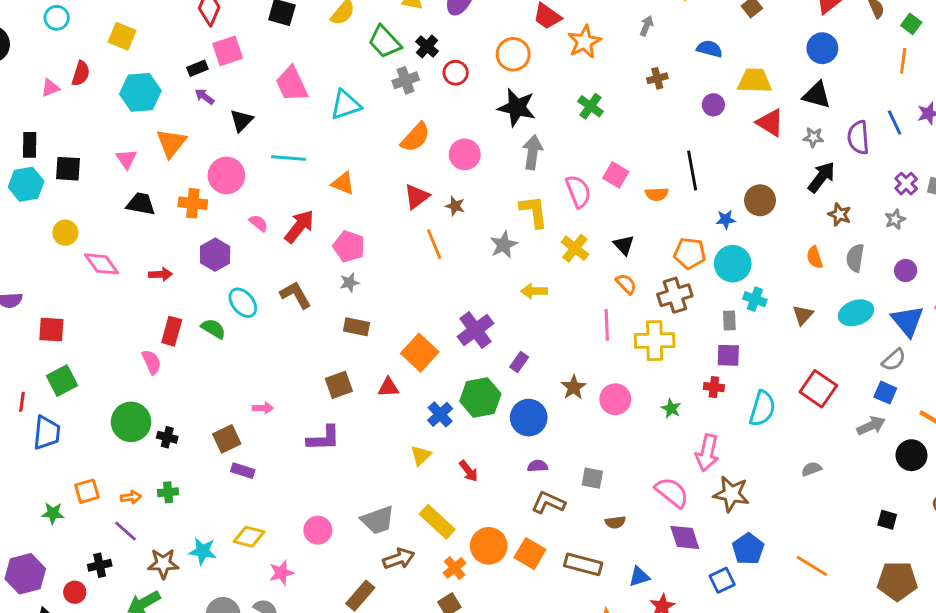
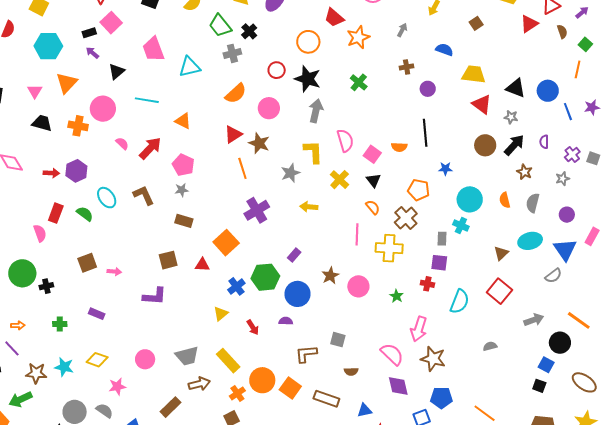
blue circle: (822, 48) -> (548, 91), moved
pink square: (228, 51) -> (111, 23), turned -30
red circle: (456, 73) -> (277, 70), moved
purple circle: (713, 105) -> (428, 89), moved
purple semicircle: (858, 137) -> (544, 142), moved, size x0.6
pink square: (616, 175) -> (372, 154), moved
brown circle: (760, 200) -> (485, 145), moved
brown star: (455, 206) -> (259, 143), size x1.5
purple hexagon: (215, 255) -> (76, 171), moved
cyan circle: (733, 264) -> (470, 199), moved
brown cross: (675, 295) -> (406, 218), turned -30
brown triangle: (803, 315) -> (501, 253), moved
purple cross: (476, 330) -> (257, 210), moved
blue square: (885, 393) -> (546, 365), moved
black cross: (167, 437) -> (46, 286), turned -32
brown square: (227, 439) -> (87, 263), moved
purple semicircle: (538, 466) -> (286, 321), moved
green cross: (168, 492) -> (60, 324), moved
brown L-shape: (548, 503) -> (306, 354), turned -35
blue pentagon: (748, 549) -> (441, 398), turned 30

